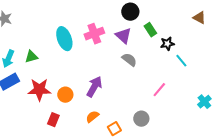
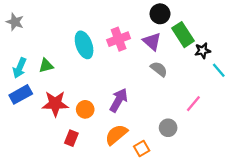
green rectangle: (150, 30) -> (183, 35), size x1.5
orange semicircle: (92, 117) -> (116, 135), size x1.5
gray circle: (141, 119) -> (168, 128), moved

